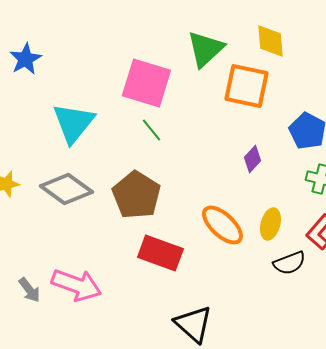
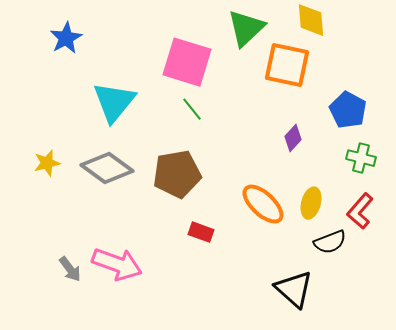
brown pentagon: (136, 195) -> (177, 174), turned 30
red rectangle: (160, 253) -> (201, 232), size x0.6
black triangle: (193, 324) -> (294, 289), moved

